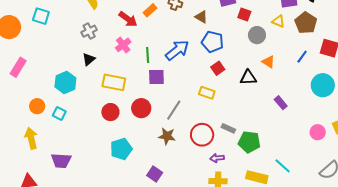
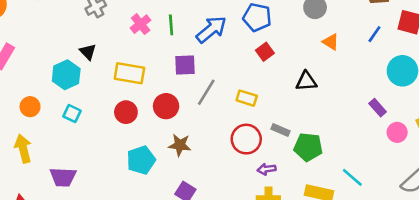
green line: (148, 55) -> (171, 25), moved
black triangle: (89, 59) -> (88, 52), moved, turned -32
black triangle: (248, 78) -> (306, 81), moved
yellow rectangle: (207, 93) -> (247, 98), moved
purple rectangle: (281, 103) -> (378, 108), moved
gray line: (174, 110) -> (206, 92), moved
cyan square: (59, 113) -> (72, 114), moved
brown star: (167, 136) -> (180, 145), moved

